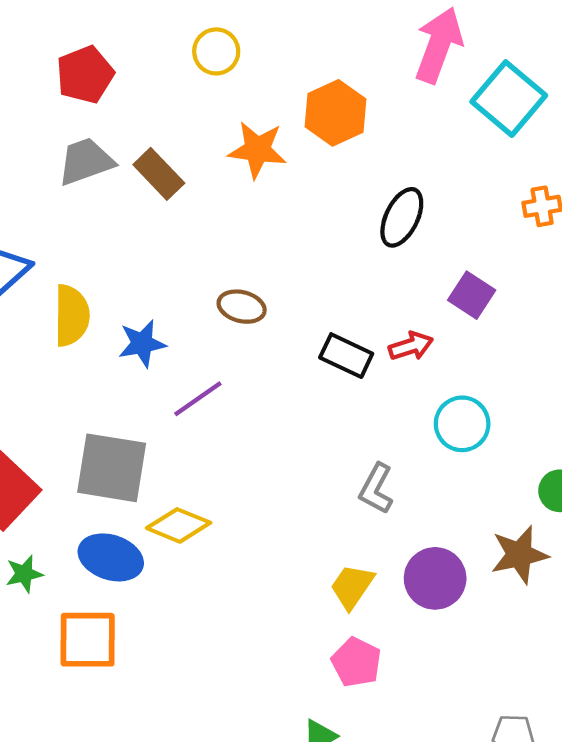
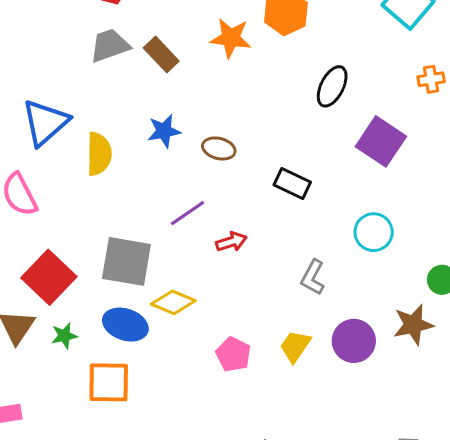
purple square: (472, 295) -> (381, 141), size x1.5
blue star: (142, 343) -> (164, 131), moved
red arrow: (411, 346) -> (231, 242), moved
pink pentagon: (356, 662) -> (233, 354), moved

